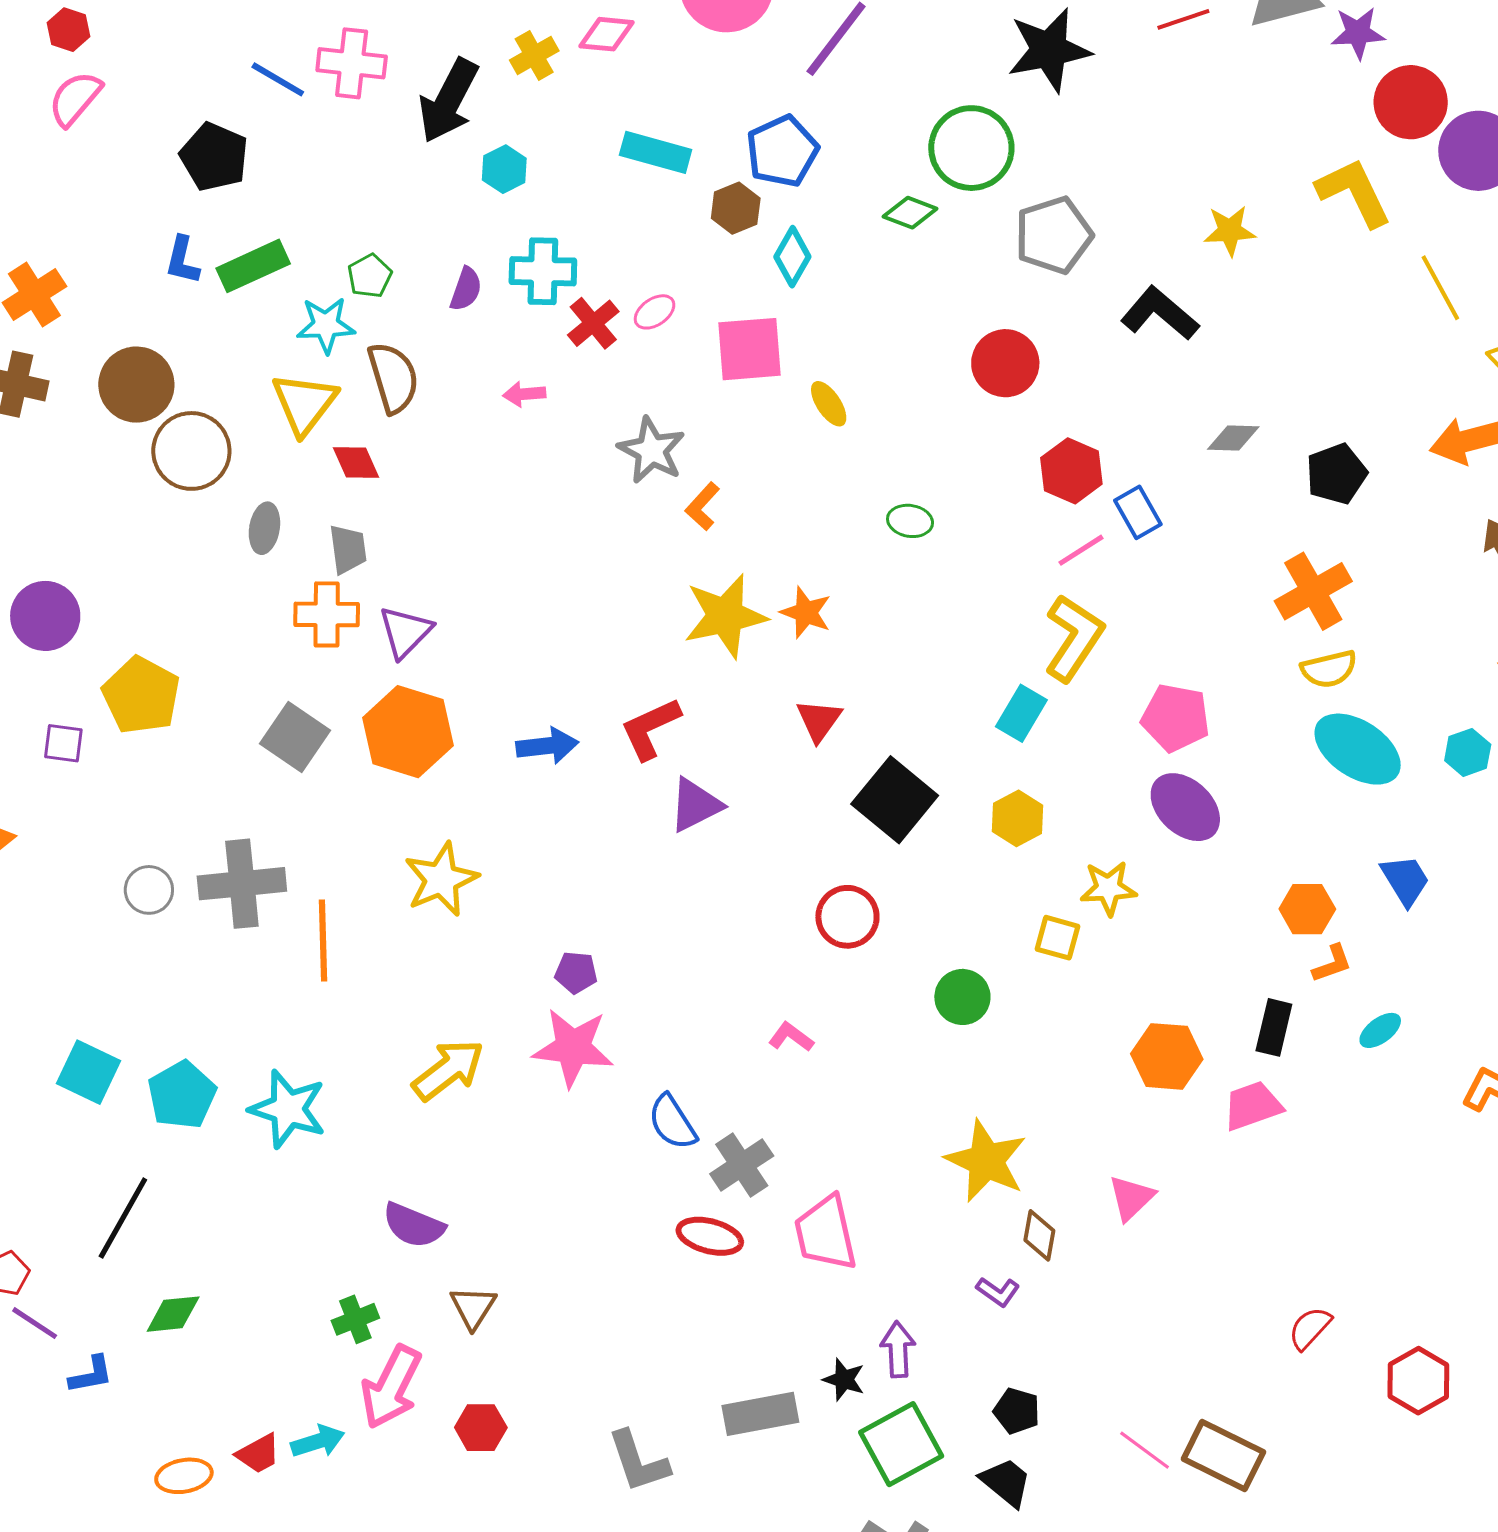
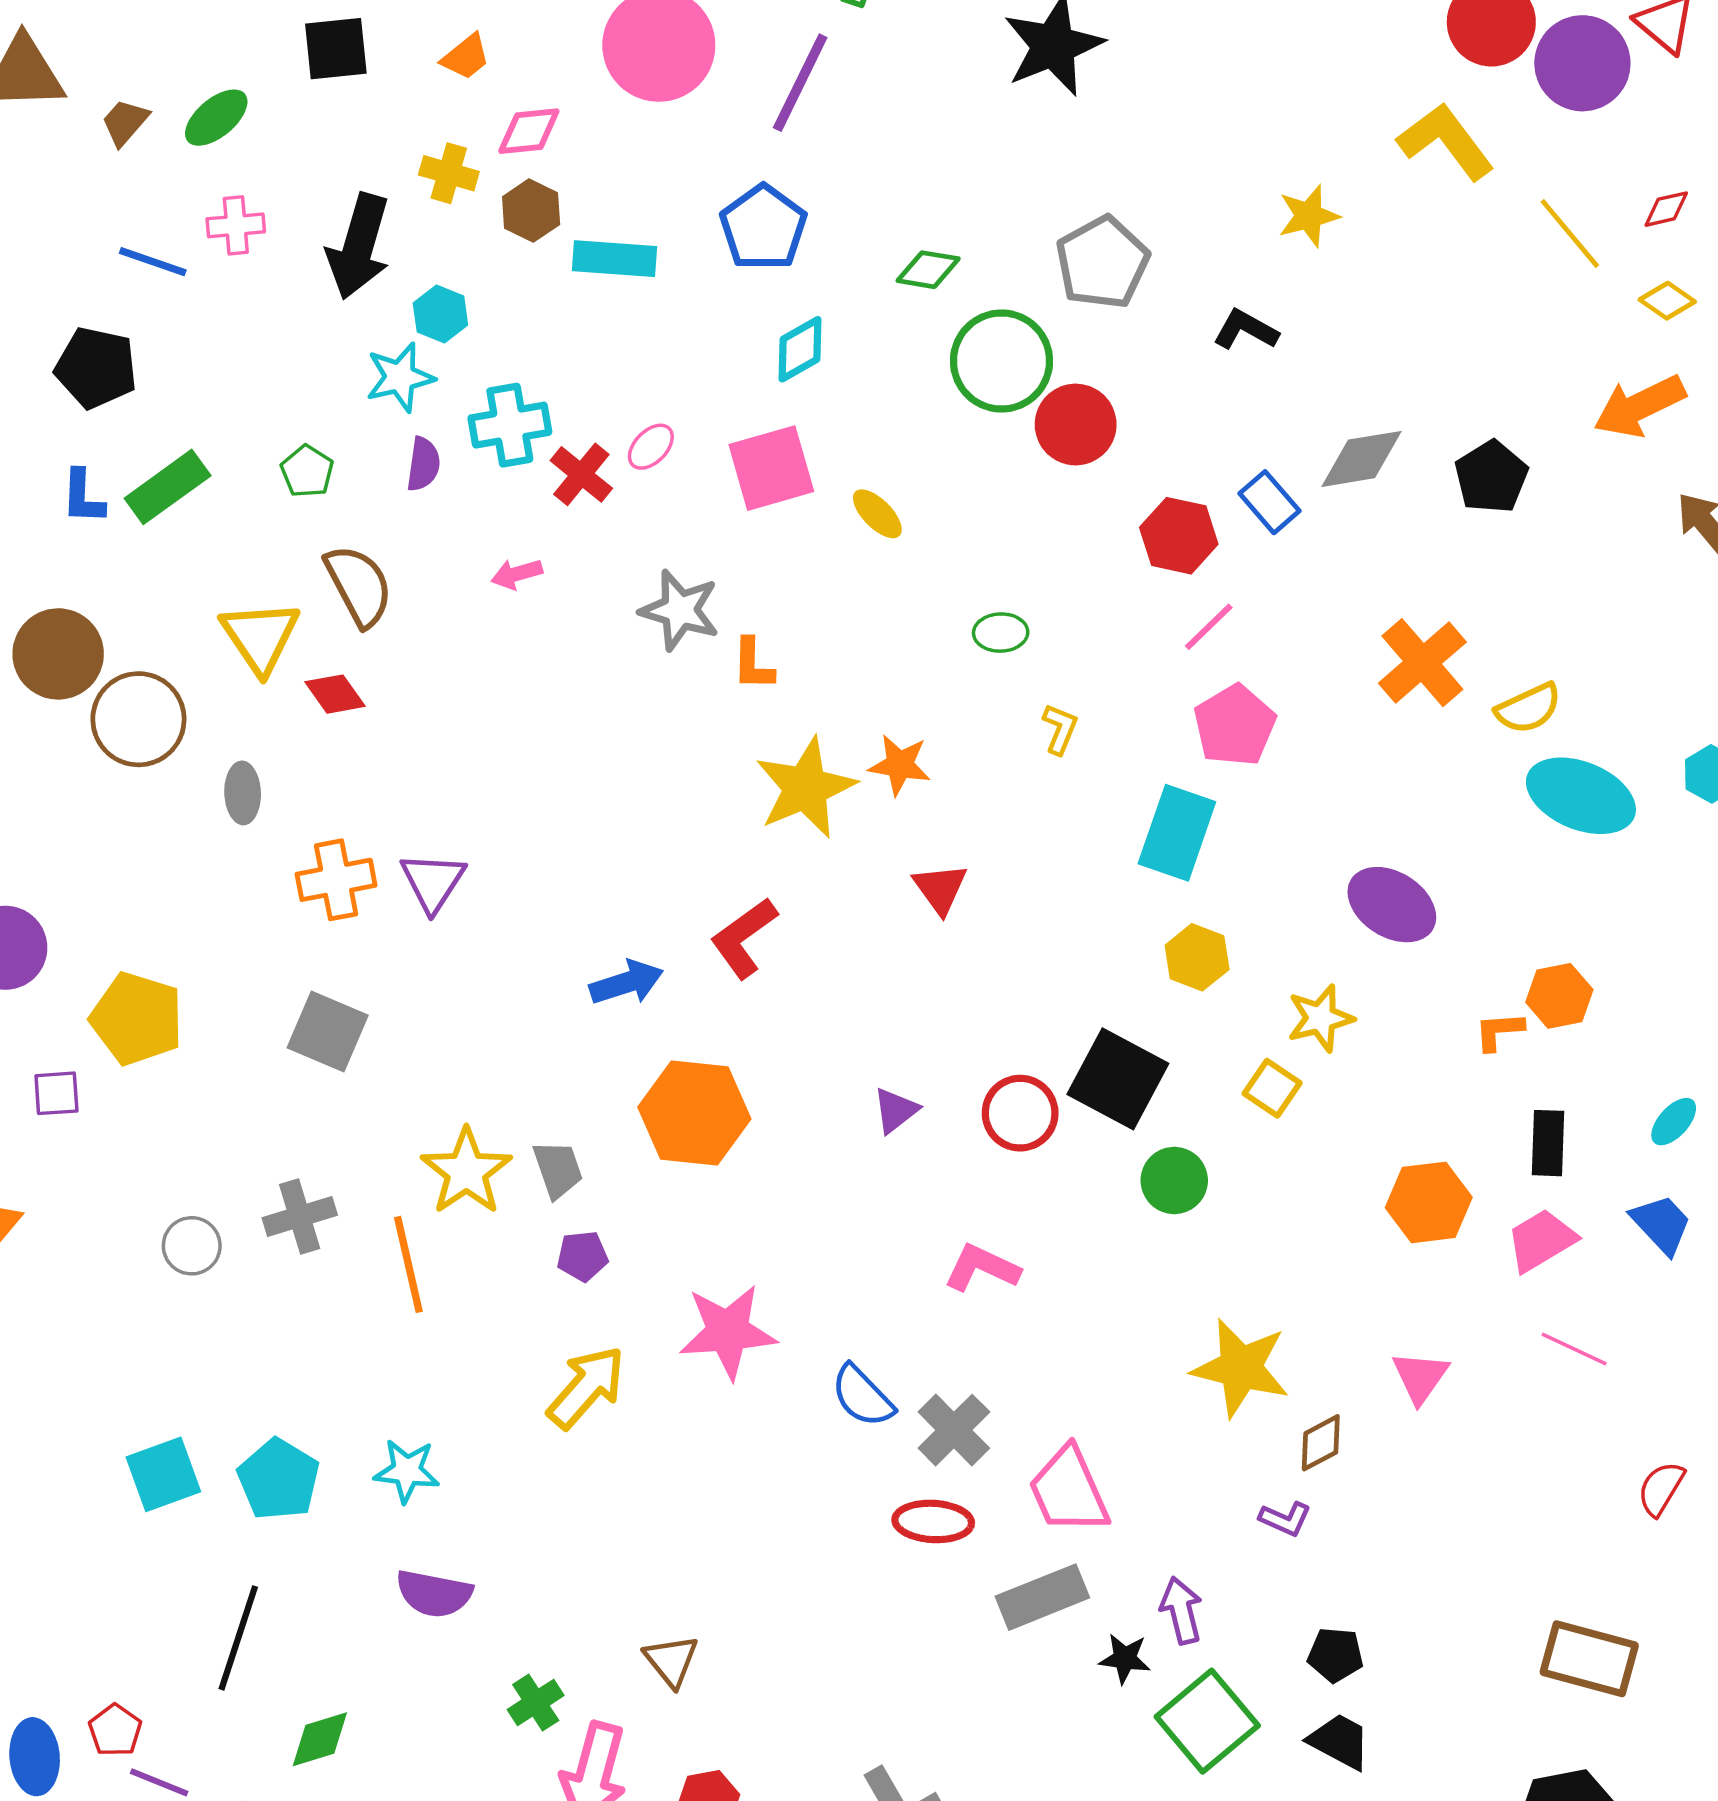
yellow cross: (534, 55) -> (449, 173), turned -33
pink cross: (352, 63) -> (236, 225), size x0.7
green circle: (971, 148) -> (1001, 361), moved
brown hexagon: (736, 208) -> (531, 211), moved
cyan diamond: (792, 257) -> (800, 349), turned 42
black L-shape: (1160, 313) -> (1246, 330), size x0.7
cyan star: (326, 325) -> (400, 377), moved
gray diamond: (1233, 438) -> (1362, 459), size x1.4
orange L-shape: (702, 506) -> (753, 664), turned -30
blue rectangle: (1138, 512) -> (1269, 502), moved
gray trapezoid: (348, 549) -> (558, 1169), moved
orange cross: (1313, 591) -> (1422, 663), moved
yellow L-shape: (1074, 638) -> (1060, 729), moved, size x0.5
cyan rectangle: (1021, 713) -> (1177, 833), size x1.4
pink pentagon: (1176, 718) -> (1235, 725), moved, turned -30
orange hexagon: (408, 732) -> (694, 1113), moved
black square: (895, 800) -> (1118, 1079), moved
purple triangle: (695, 805) -> (896, 1110), moved, size x0.7
yellow star: (441, 879) -> (466, 1172), moved
blue trapezoid: (1405, 880) -> (1661, 1224), moved
gray cross: (242, 884) -> (300, 1217), size x0.7
yellow square: (1057, 938) -> (1272, 1088), turned 30
orange L-shape: (1332, 964) -> (1499, 1031), moved, turned -153
purple pentagon: (576, 972) -> (582, 1256), moved
pink L-shape: (791, 1037) -> (982, 1268), size x1.4
cyan square: (89, 1072) -> (163, 1474), turned -34
cyan star: (288, 1109) -> (407, 1471), size x0.7
purple semicircle: (414, 1225) -> (434, 1594), moved
brown diamond: (1039, 1235) -> (1321, 1443), turned 63
gray rectangle: (760, 1414) -> (1042, 1597), moved
pink line: (1145, 1450) -> (1574, 1349), moved

